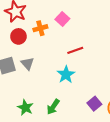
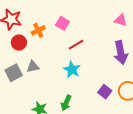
pink square: (62, 19) -> (62, 23), moved
gray triangle: (27, 64) -> (33, 67), turned -48

